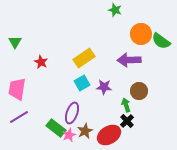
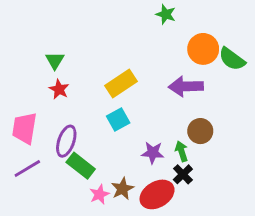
green triangle: (15, 42) -> (55, 60), moved
purple star: (104, 87) -> (153, 153), moved
purple ellipse: (72, 113) -> (66, 141), moved
green rectangle: (56, 128) -> (81, 166), moved

